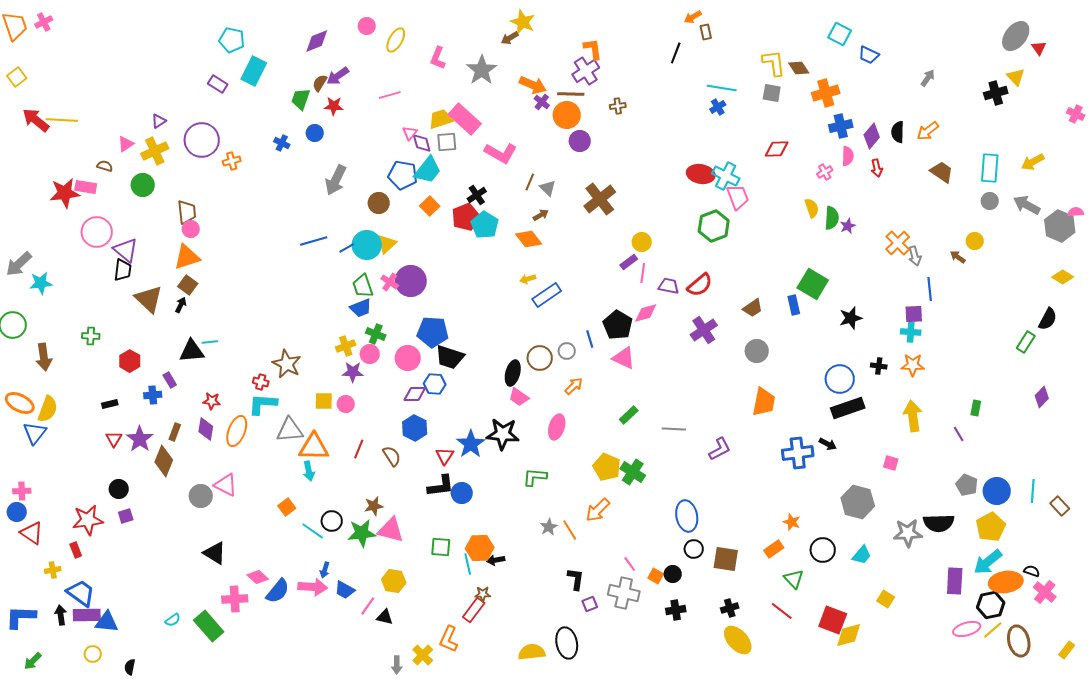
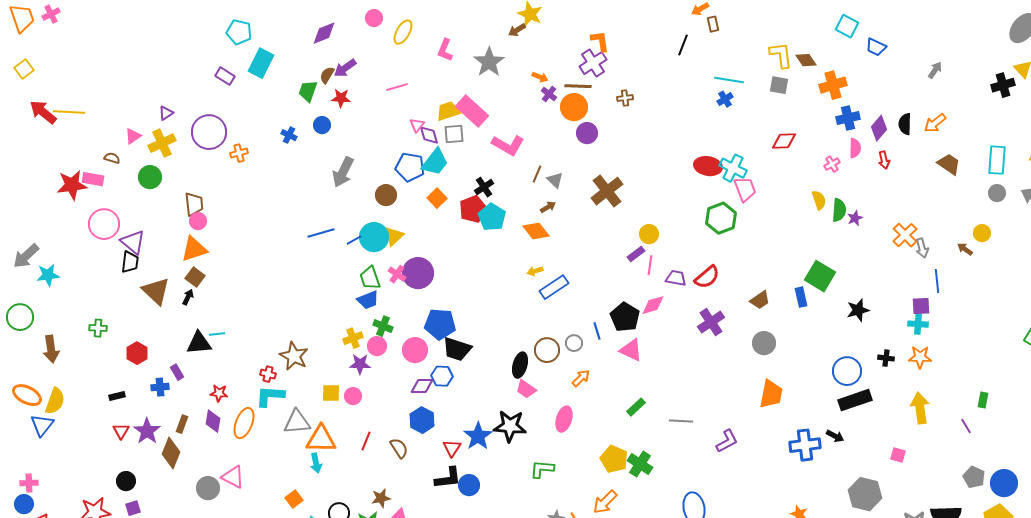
orange arrow: (533, 85) -> (540, 77), size x0.6

